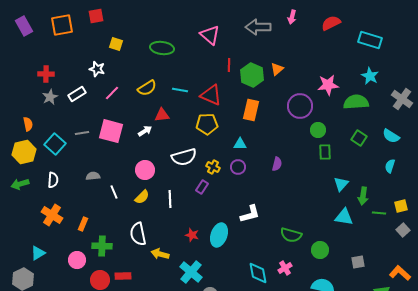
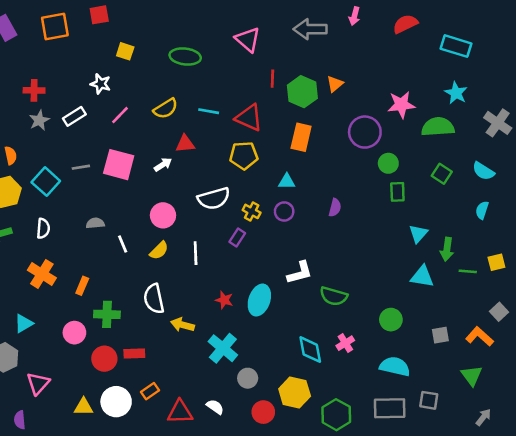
gray square: (403, 230) -> (499, 312), moved
green semicircle: (291, 235) -> (334, 296), moved
orange L-shape: (400, 273) -> (479, 337), moved

